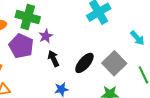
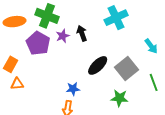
black arrow: (53, 59) -> (82, 33), moved

